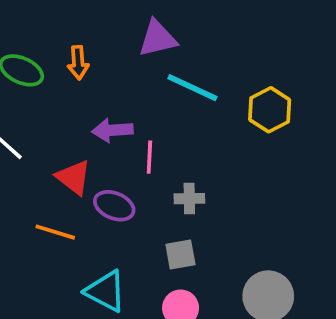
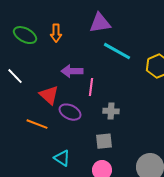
cyan triangle: (106, 291) -> (62, 158), size x0.7

